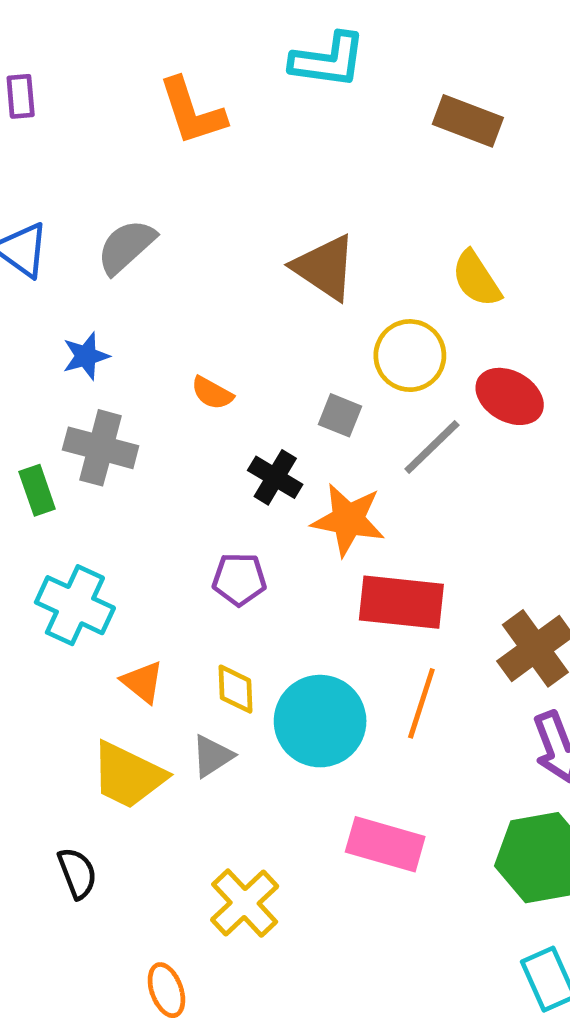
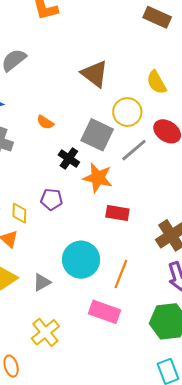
gray square: (340, 415) -> (97, 135), size x1.8
red rectangle: (401, 602) -> (117, 213), size x0.7
yellow diamond: (235, 689) -> (19, 213), moved
orange line: (421, 703) -> (121, 274), moved
gray triangle: (212, 756) -> (42, 282), moved

